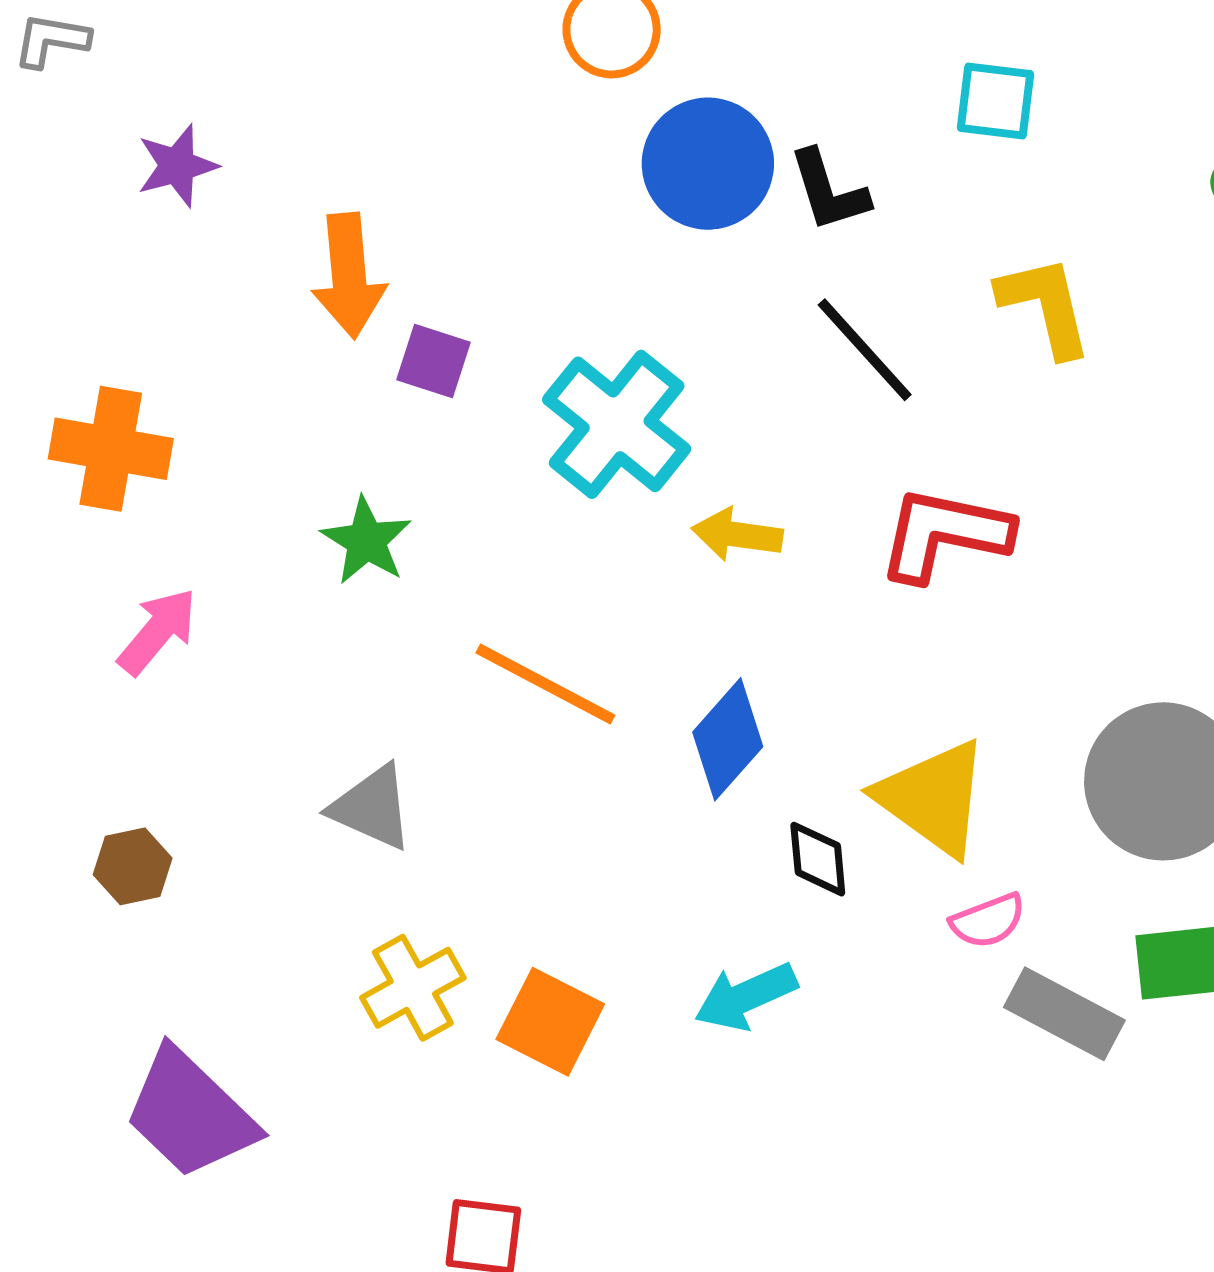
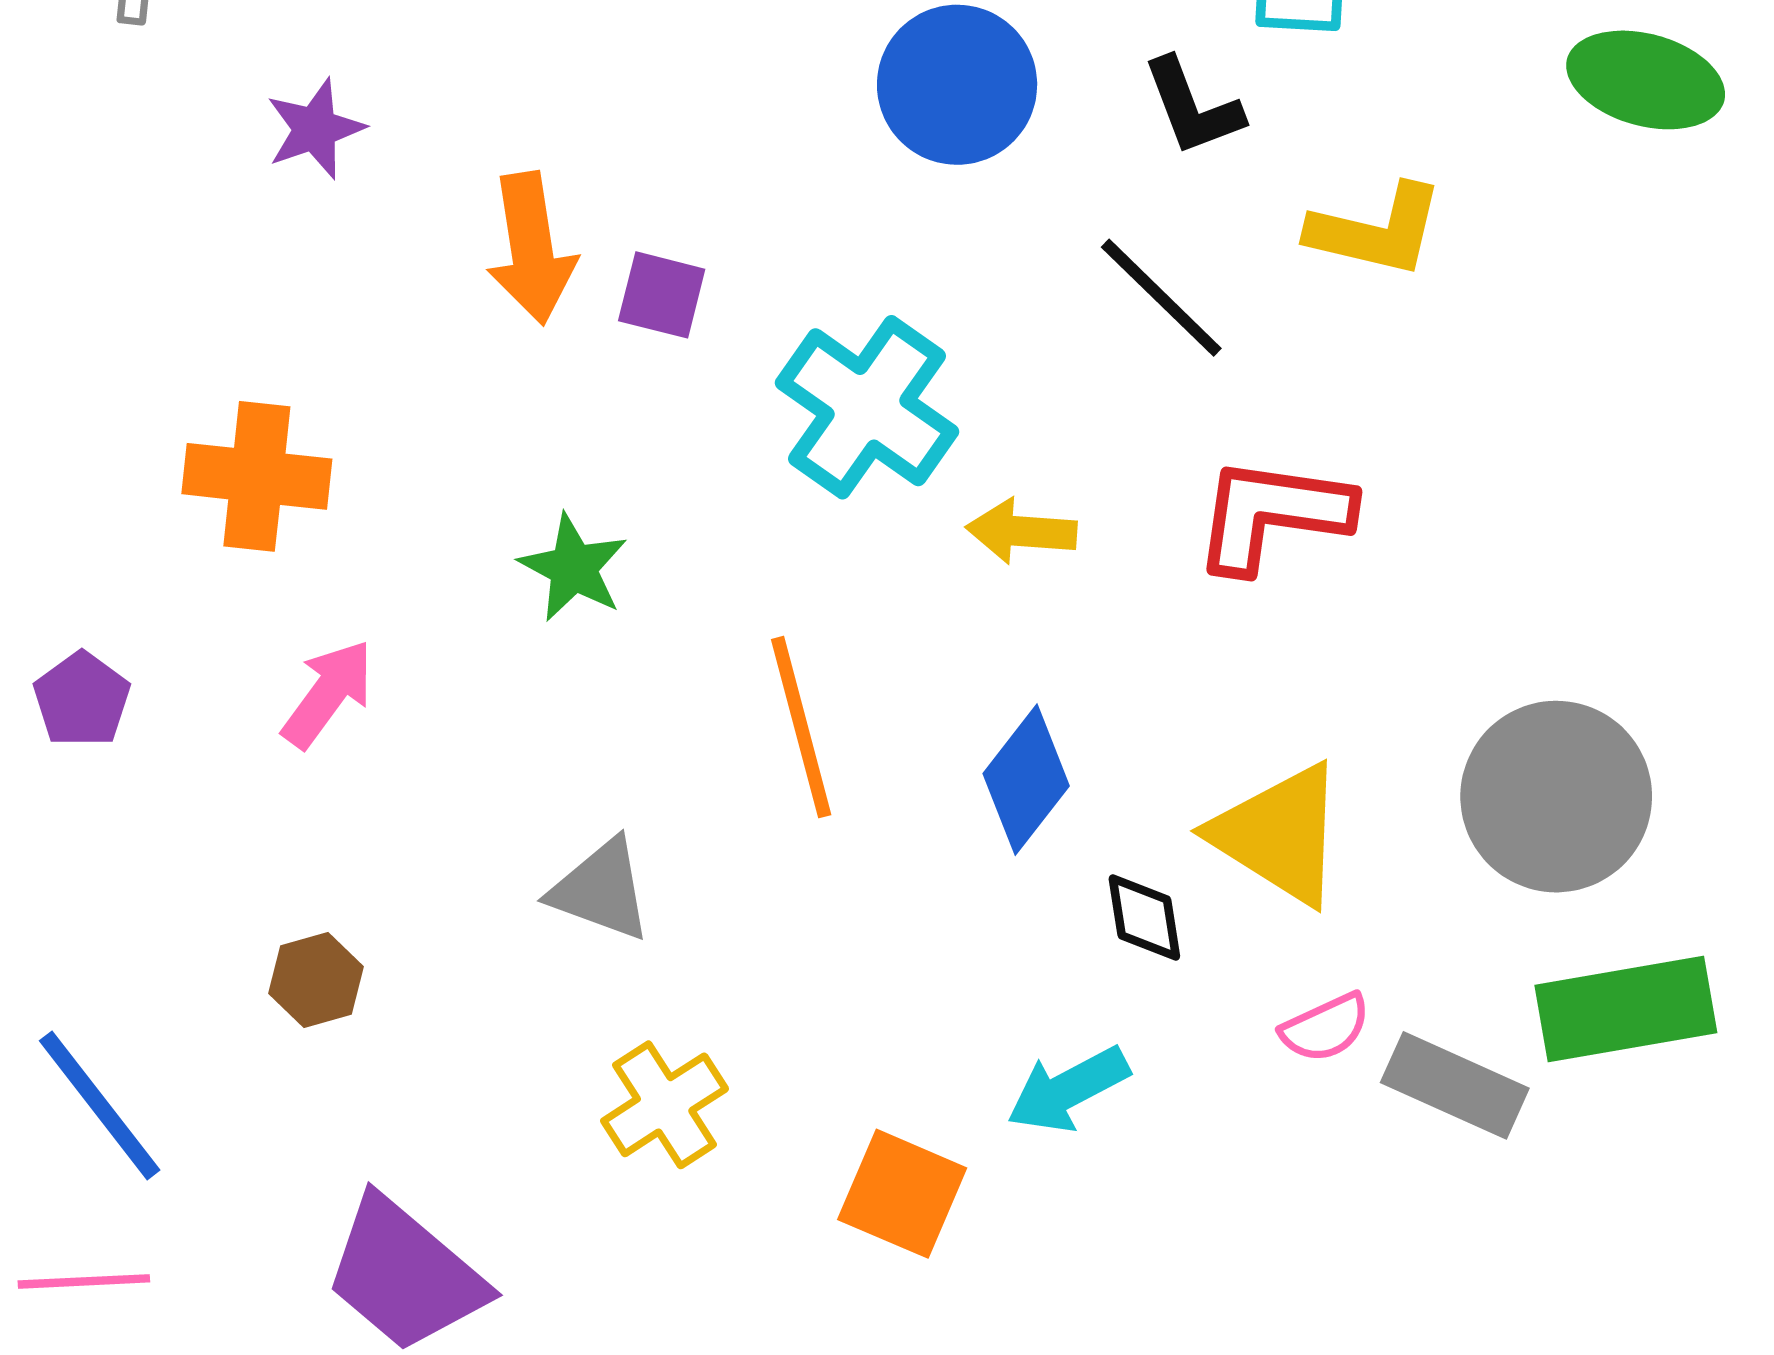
black L-shape: (829, 191) -> (1193, 107), moved
yellow L-shape: (1045, 306) -> (1376, 230), turned 120
purple square: (434, 361) -> (662, 295), moved
orange line: (545, 684) -> (801, 727), turned 51
pink semicircle: (988, 921) -> (1325, 1028), moved
orange square: (550, 1022) -> (902, 1194), moved

